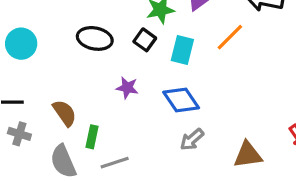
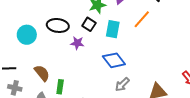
cyan circle: (21, 44) -> (27, 35), moved
purple star: (127, 88) -> (77, 43), moved

